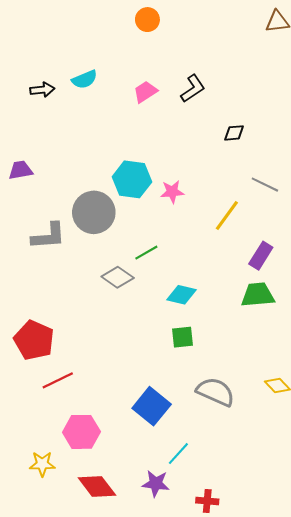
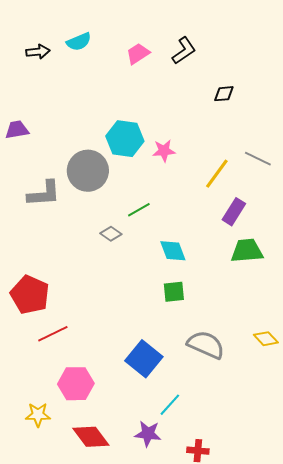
gray line: (265, 185) -> (258, 159), moved
purple rectangle: (261, 256) -> (234, 212), moved
gray diamond: (118, 277) -> (111, 234), size x0.7
cyan diamond: (181, 295) -> (173, 251), turned 56

